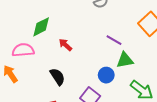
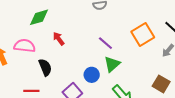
pink semicircle: (23, 50) -> (25, 46), moved
green triangle: (125, 60) -> (112, 64), turned -42

